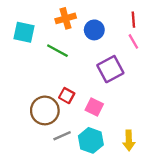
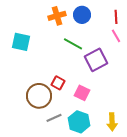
blue circle: (94, 30) -> (82, 15), moved
cyan square: (24, 32) -> (21, 42), moved
green line: (57, 51) -> (73, 44), moved

